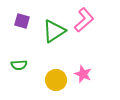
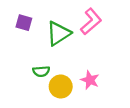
green semicircle: (19, 65) -> (41, 71), moved

